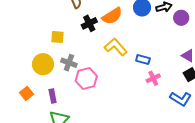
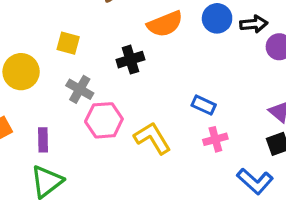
black cross: (89, 23) -> (130, 60), moved
yellow L-shape: (116, 47) -> (152, 138), moved
yellow circle: (43, 64) -> (21, 72), moved

